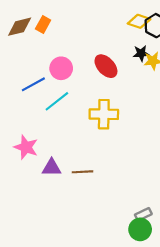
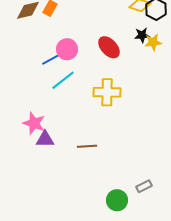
blue line: (33, 84) -> (53, 58), moved
purple triangle: (52, 167) -> (45, 139), moved
green circle: (140, 229) -> (117, 200), moved

